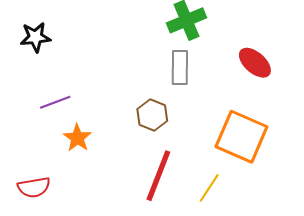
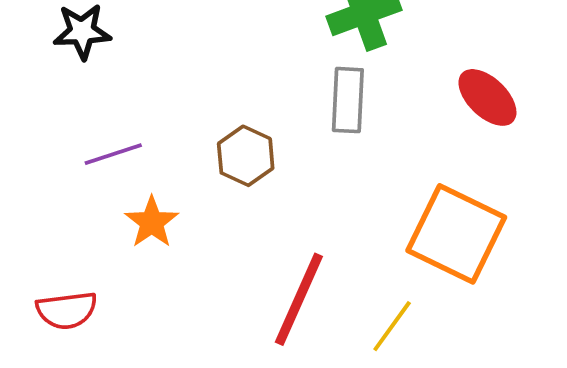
brown hexagon: (152, 115) -> (246, 156), moved

